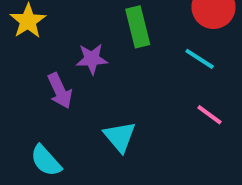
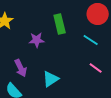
purple arrow: (60, 91) -> (21, 68), moved
cyan triangle: (120, 137) -> (51, 79), turned 36

